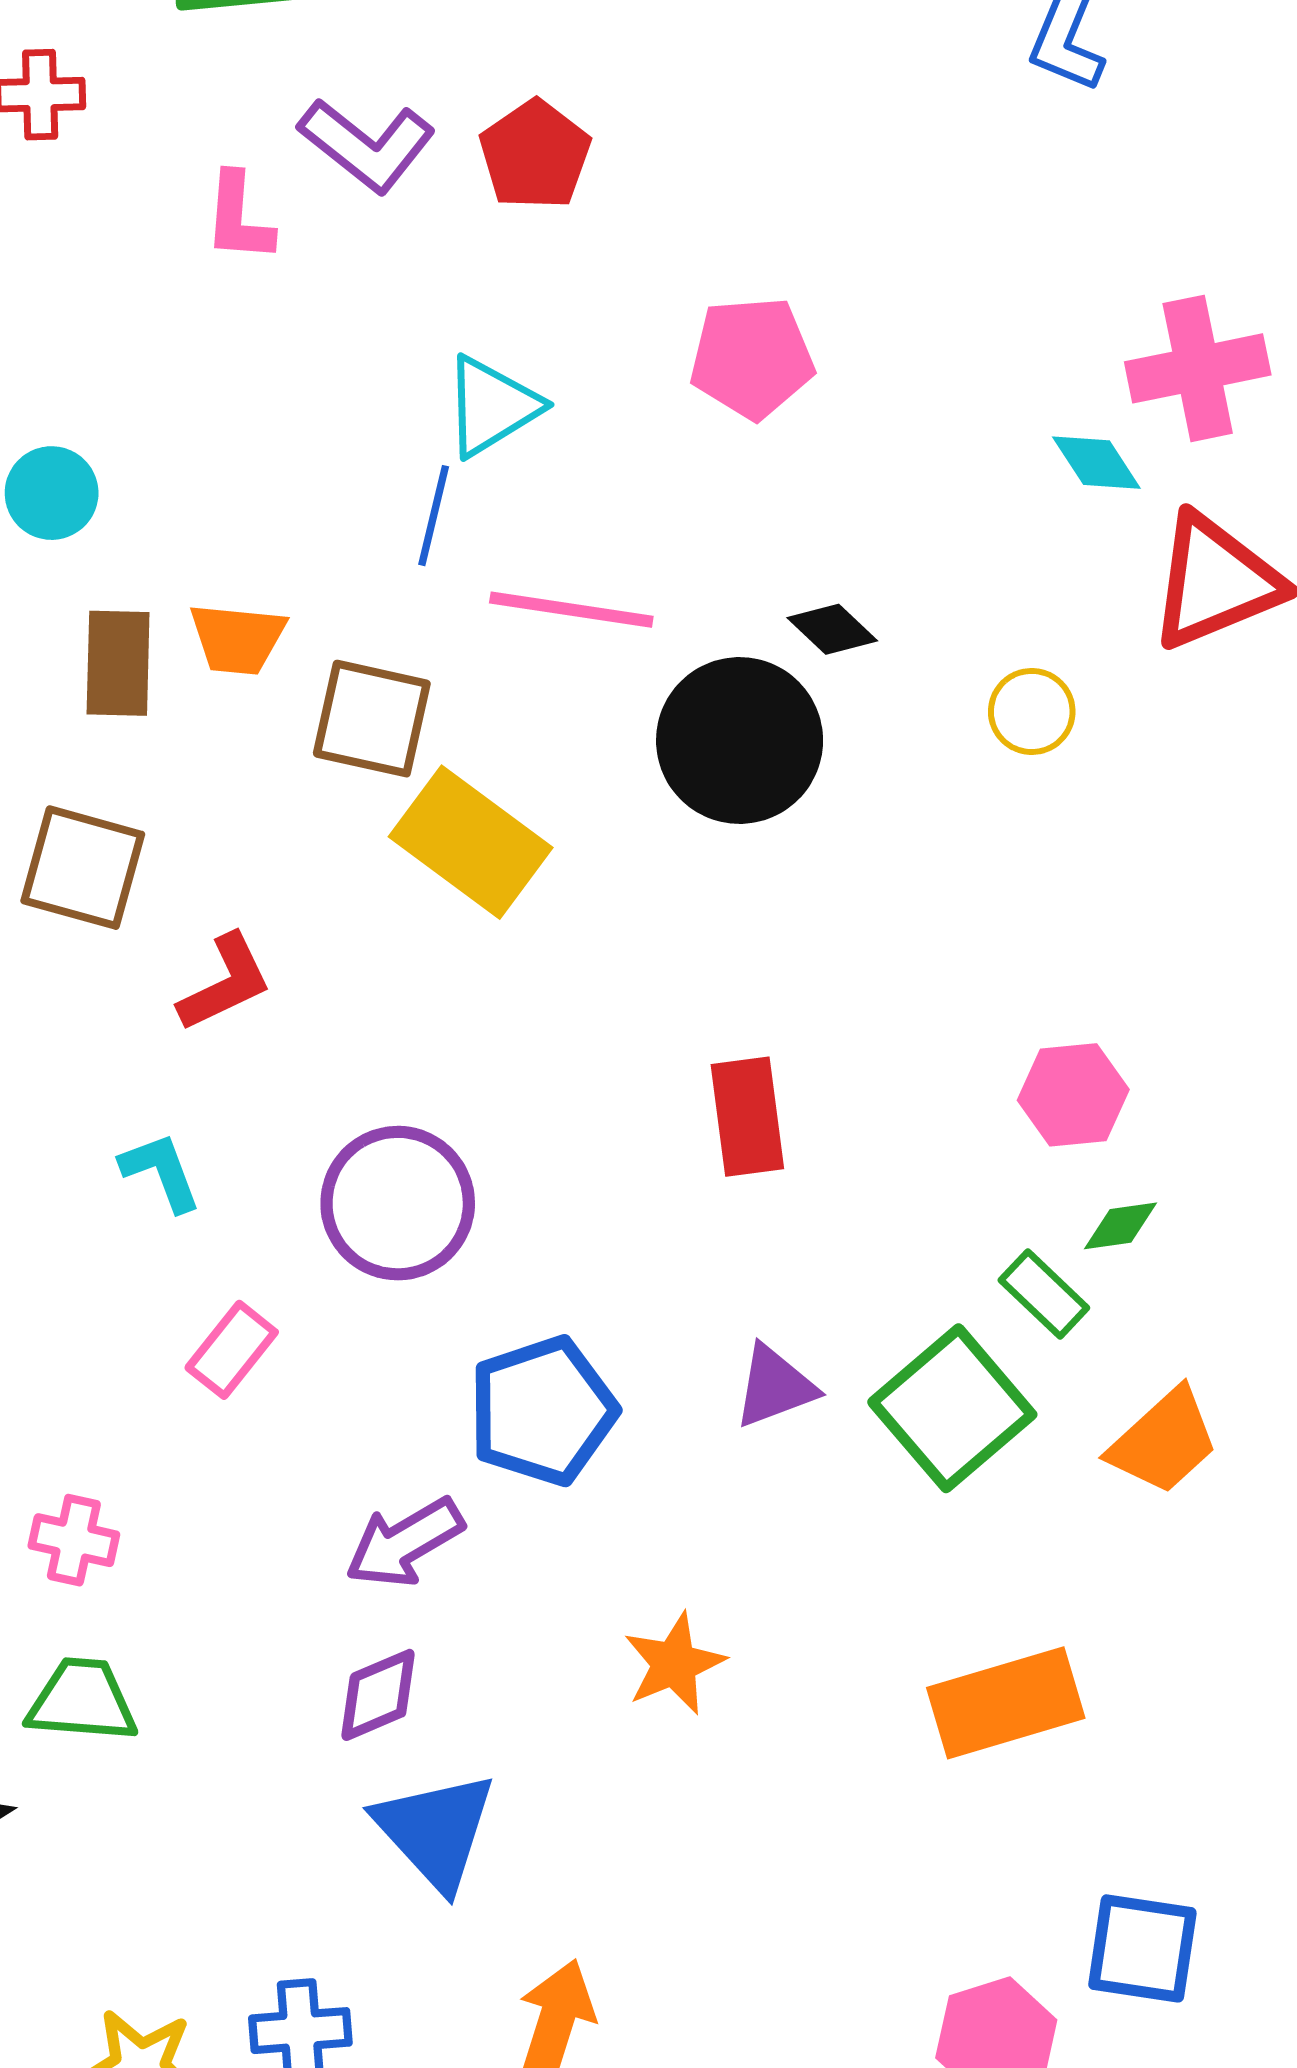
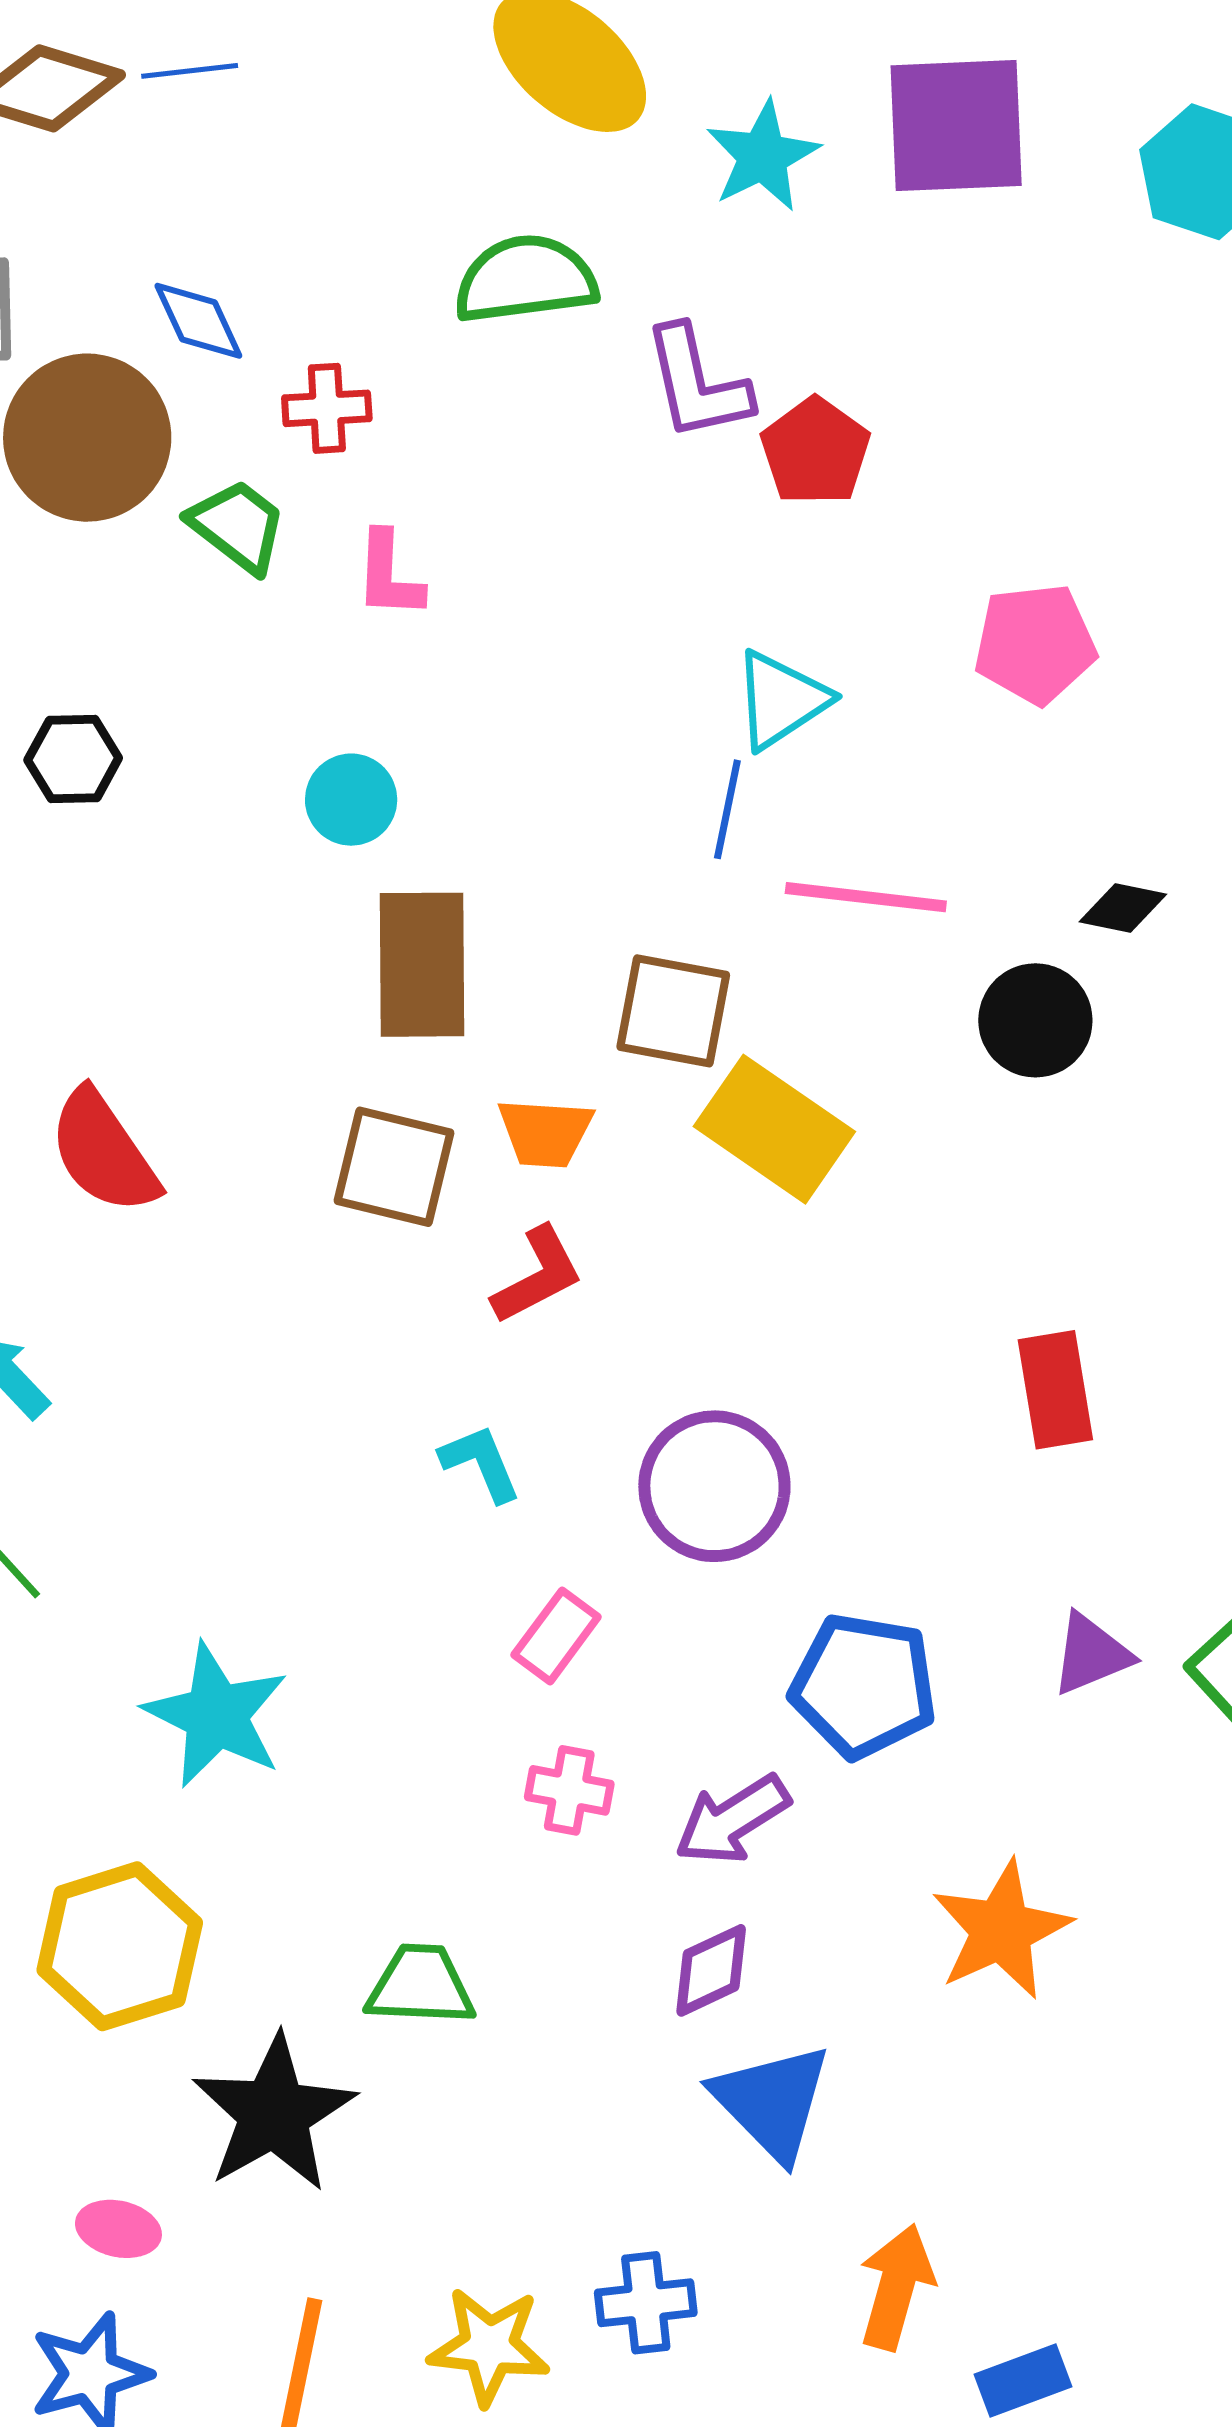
purple L-shape: (367, 145) -> (697, 383), moved, turned 41
pink L-shape: (239, 218) -> (389, 575), moved
black diamond: (832, 629) -> (1123, 908), turned -30
orange trapezoid: (237, 639) -> (545, 1133), moved
brown rectangle: (118, 663) -> (422, 965), size x1.4
black circle: (740, 740) -> (1035, 1020), size x0.7
blue pentagon: (542, 1411) -> (864, 1686), turned 30
pink cross: (74, 1540) -> (569, 1790), moved
orange star: (674, 1664) -> (1001, 1930), size x1.4

